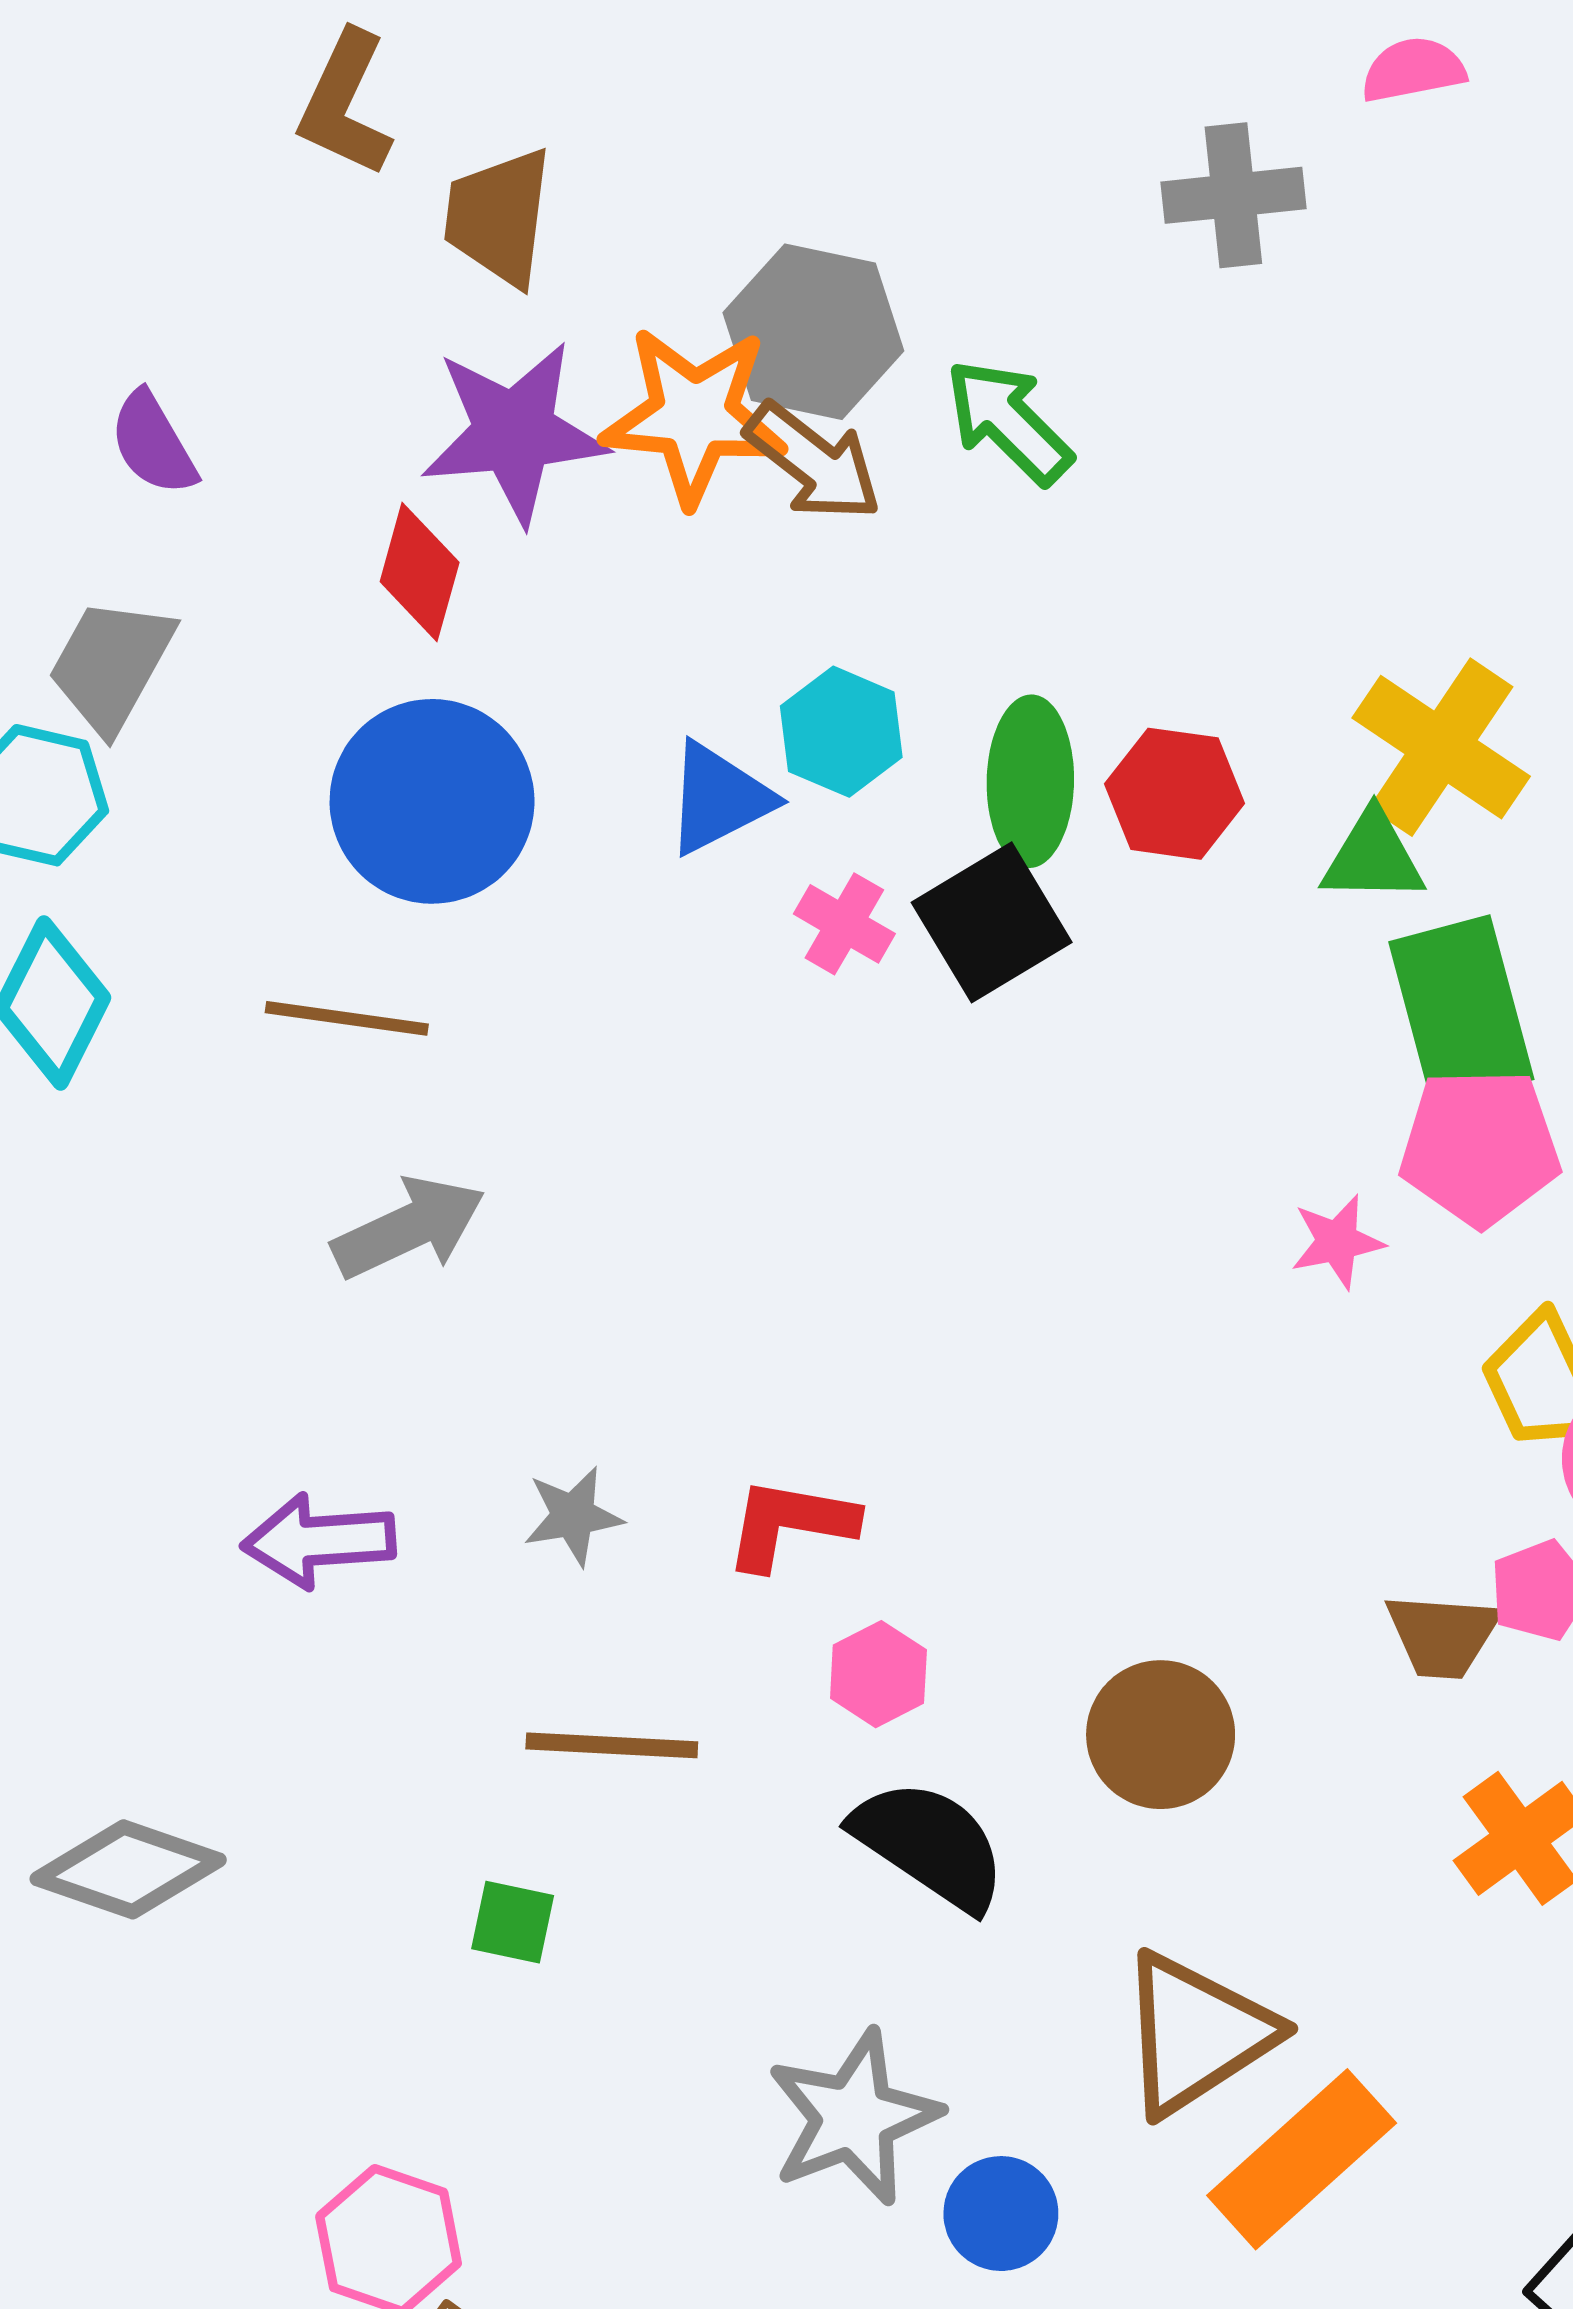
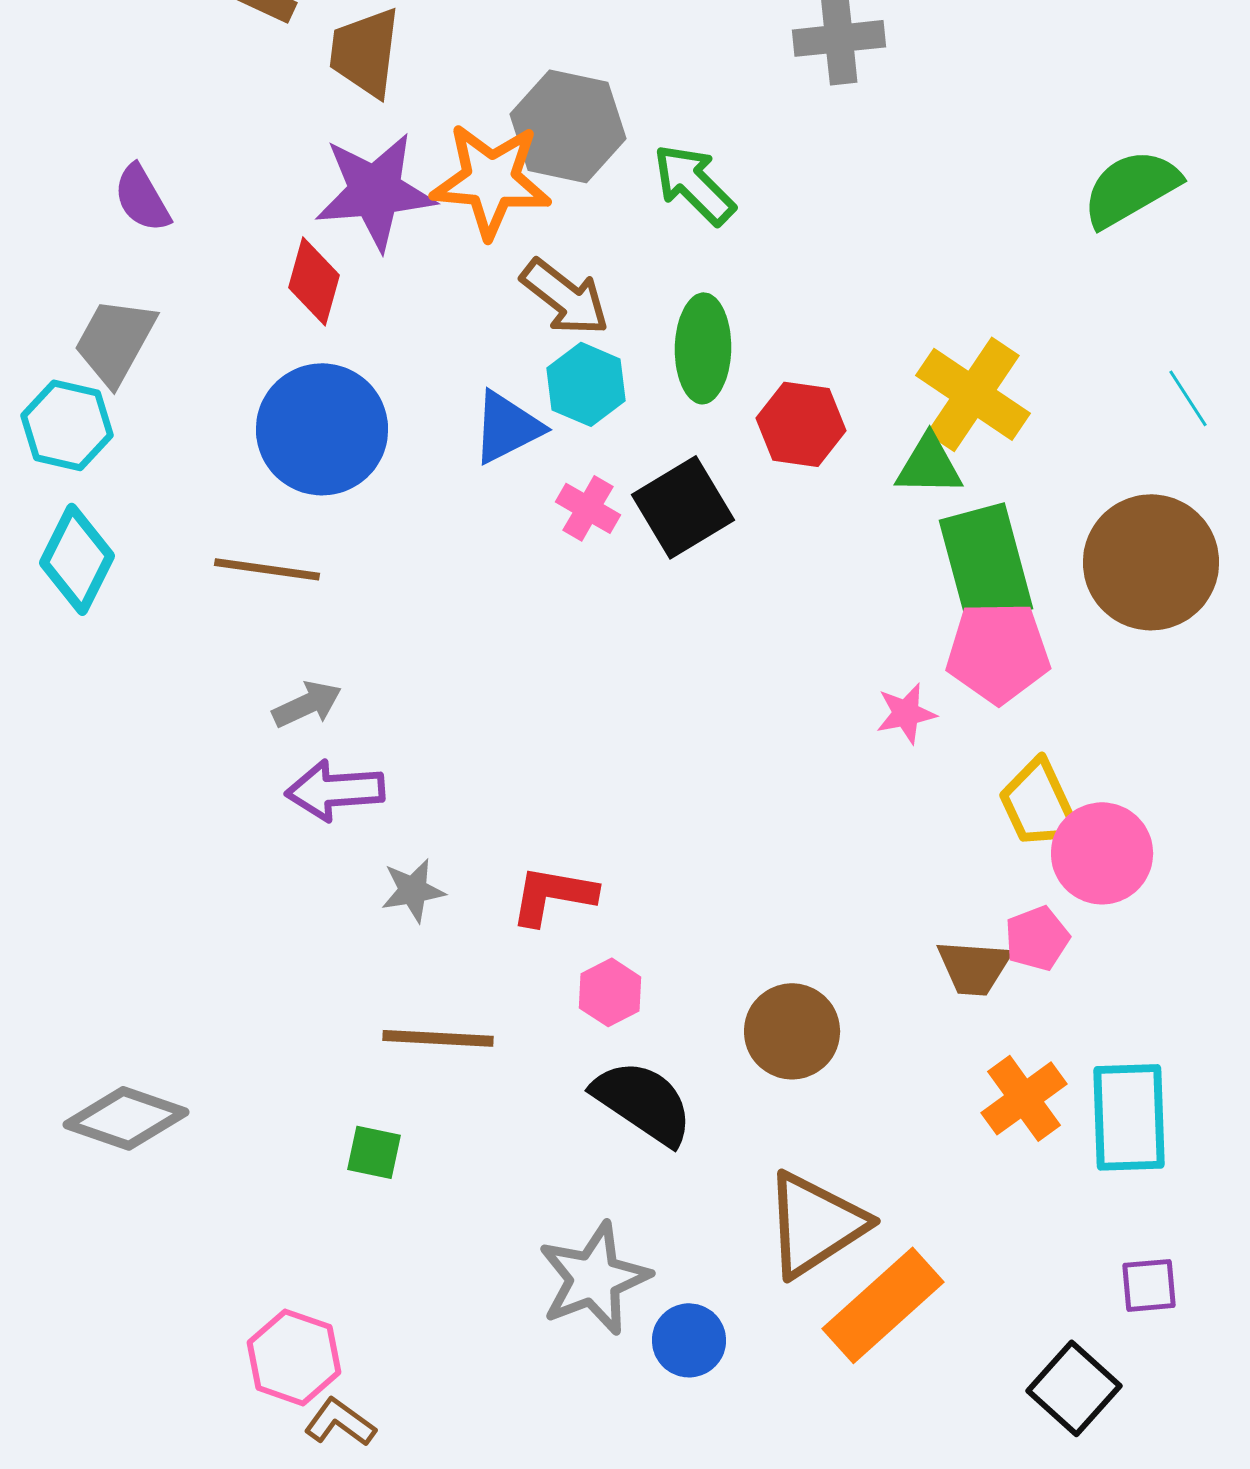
brown arrow: (813, 462) -> (565, 297), moved
green ellipse: (1030, 781) -> (703, 348), moved
gray arrow: (409, 1228) -> (307, 704), size x0.7
purple arrow: (319, 1541) -> (335, 790), moved

